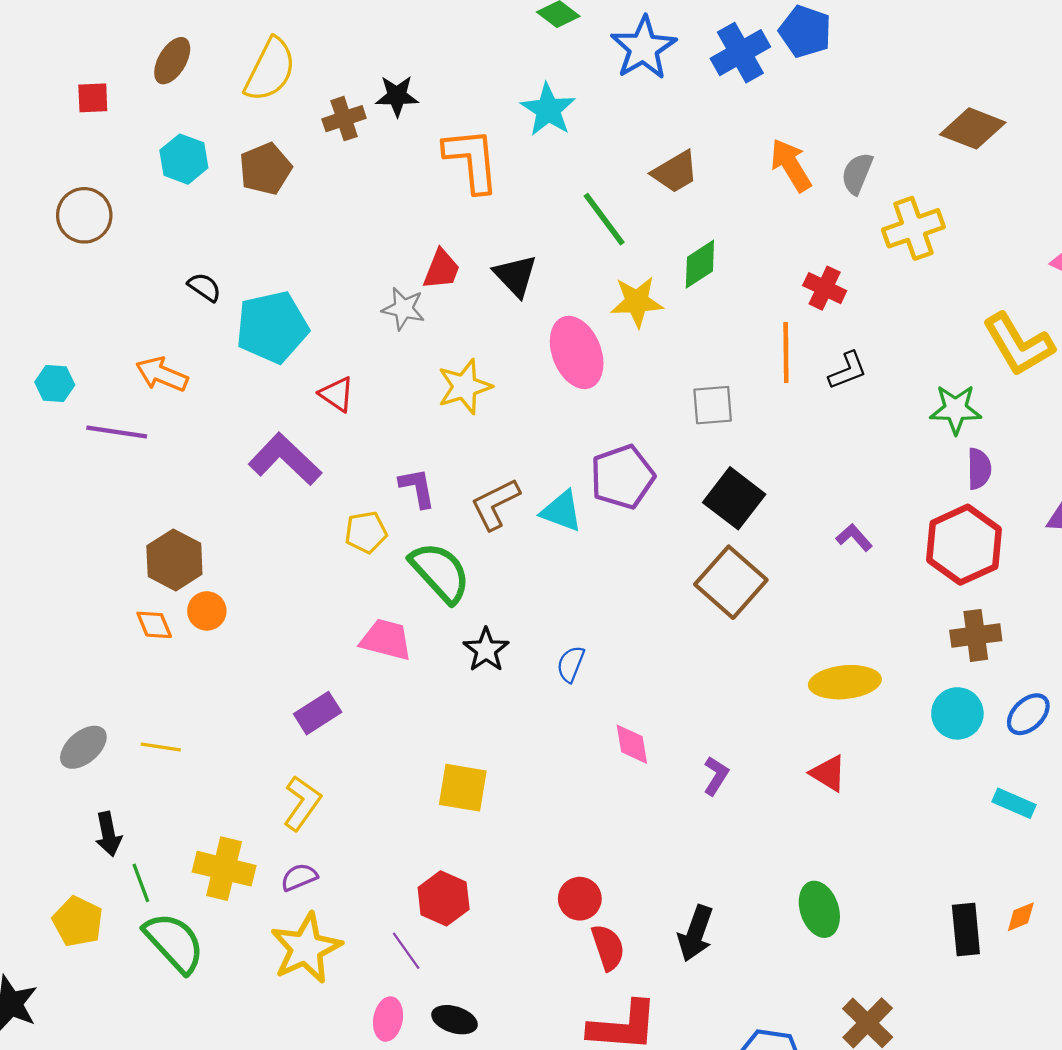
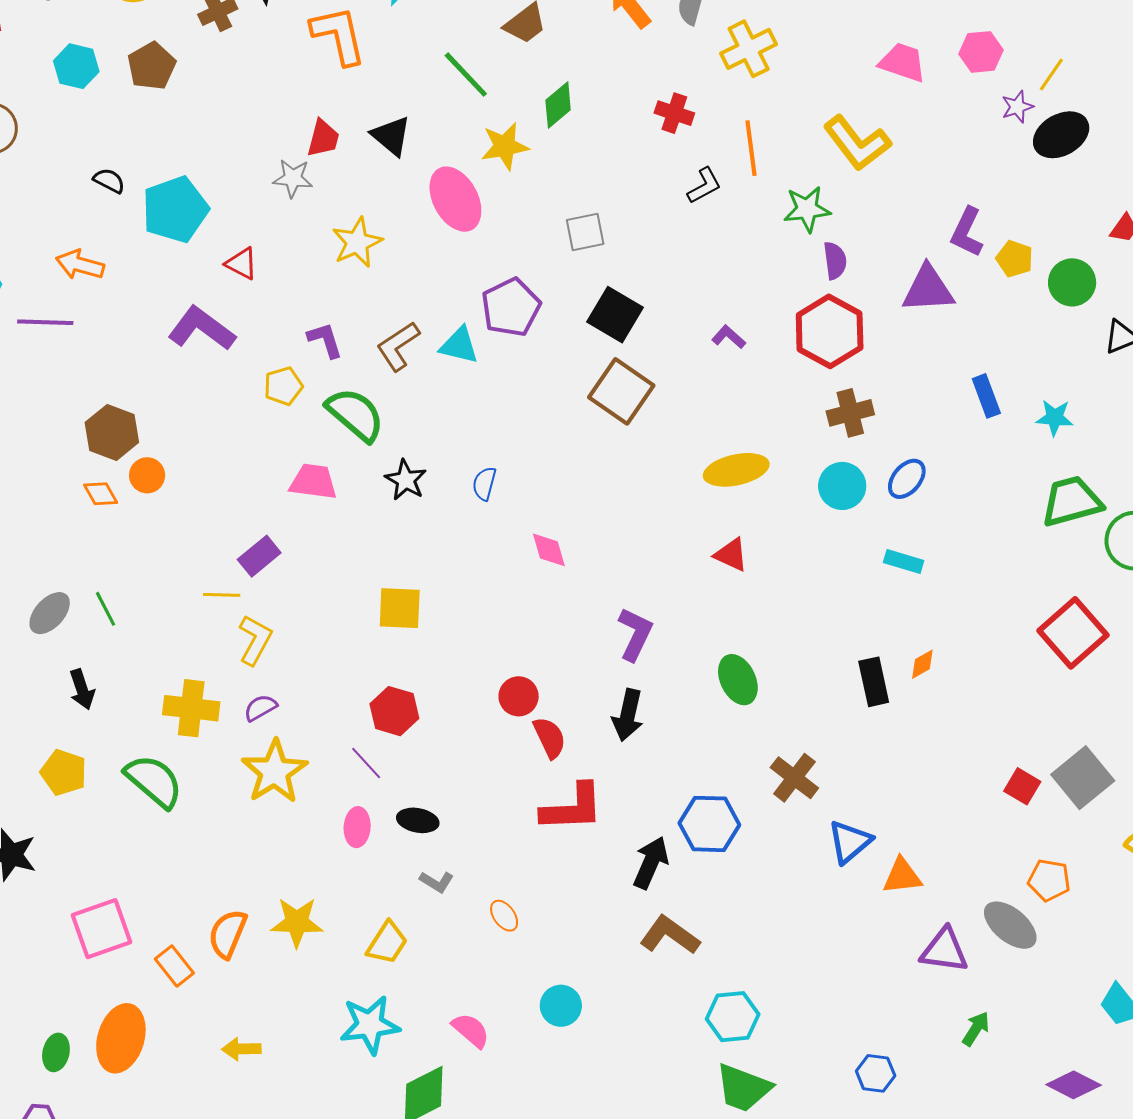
orange line: (786, 353) -> (751, 148), moved
yellow line: (161, 747) -> (222, 595), moved
purple L-shape: (716, 776) -> (635, 634), moved, size x1.5
green line: (141, 883) -> (105, 609), moved

